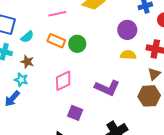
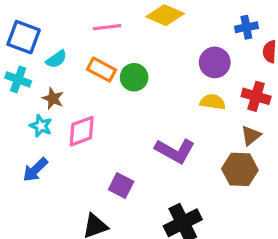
pink diamond: (63, 81) -> (82, 131), moved
blue arrow: (12, 99) -> (35, 170), moved

